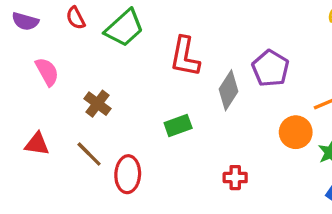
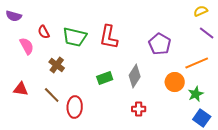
red semicircle: (76, 18) -> (44, 32), moved
green trapezoid: (124, 28) -> (75, 37), moved, turned 55
gray diamond: (228, 90) -> (135, 76), moved

